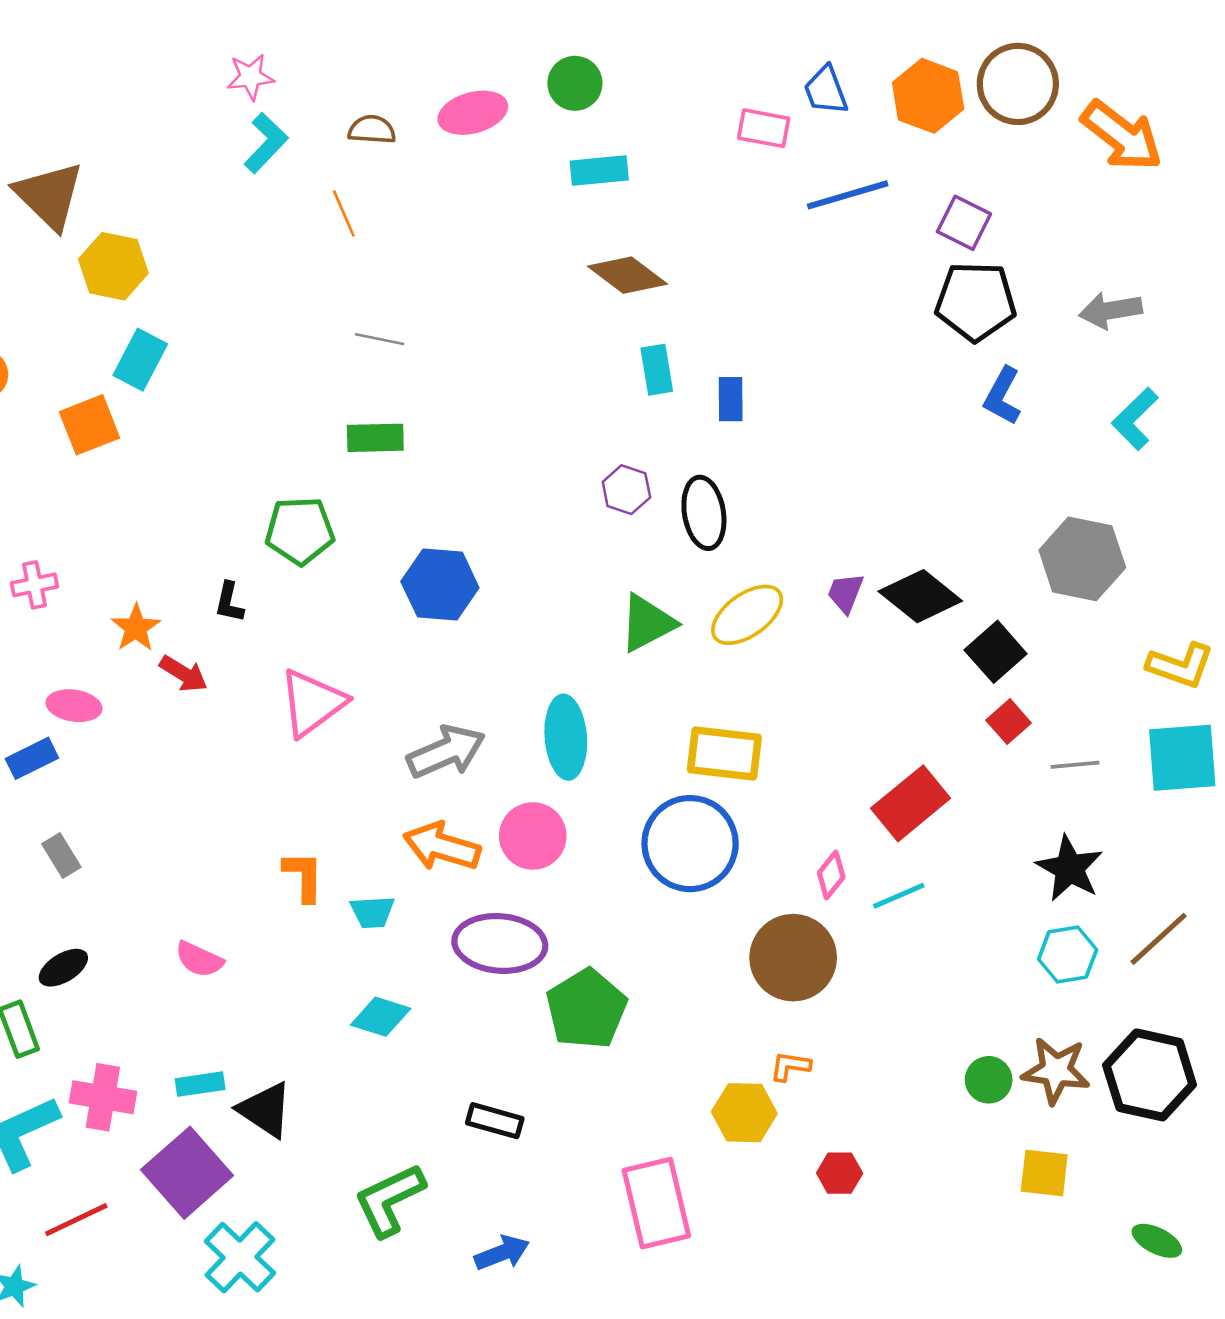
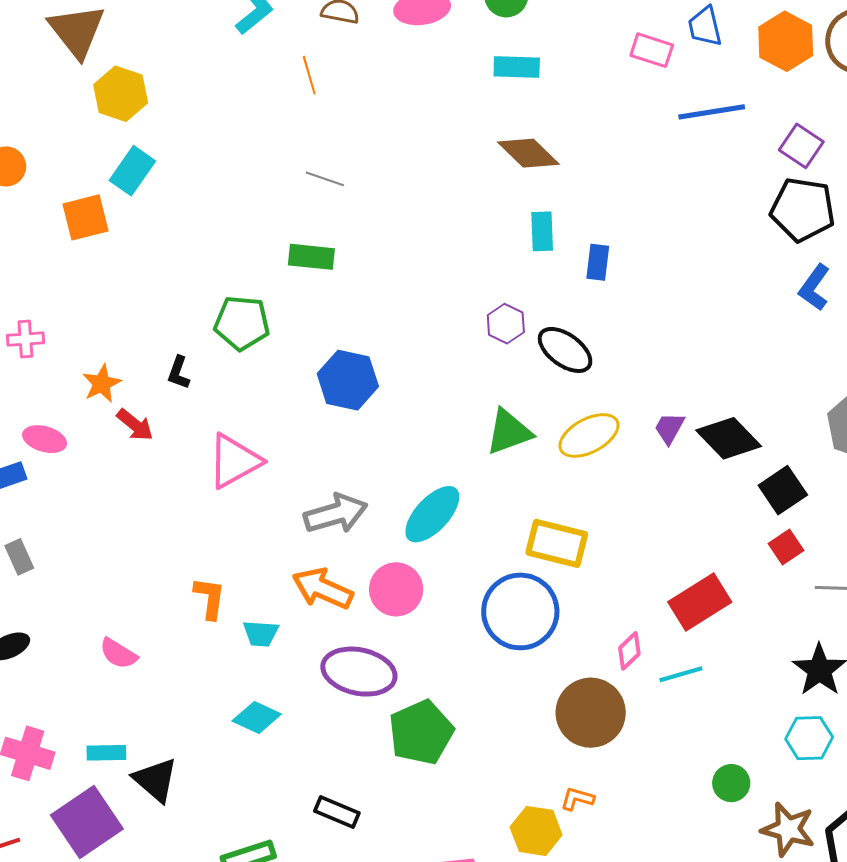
black ellipse: (704, 513) -> (565, 350), turned -52
cyan ellipse: (566, 737) -> (432, 514), turned 40
green circle: (989, 1080) -> (731, 783), moved

